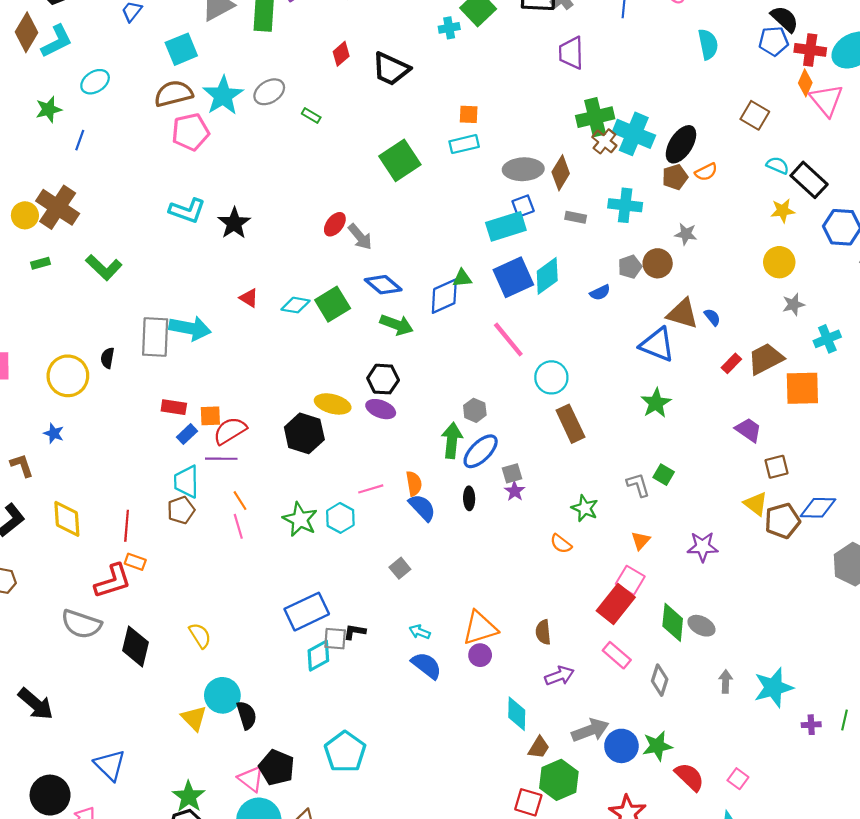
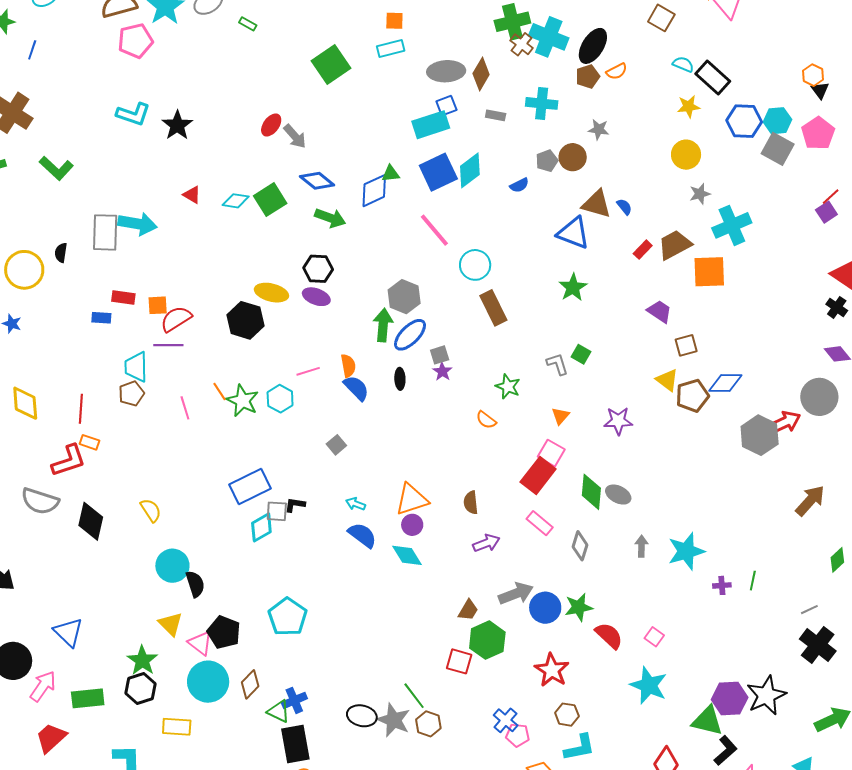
cyan cross: (827, 339) -> (732, 225), size x1.5
gray hexagon: (475, 410) -> (404, 297), size x1.5
blue rectangle: (187, 434) -> (101, 318), moved, turned 48
orange line: (240, 501) -> (220, 391), moved
cyan diamond: (517, 714) -> (407, 555), moved, turned -32
yellow triangle: (194, 718) -> (171, 624), moved

